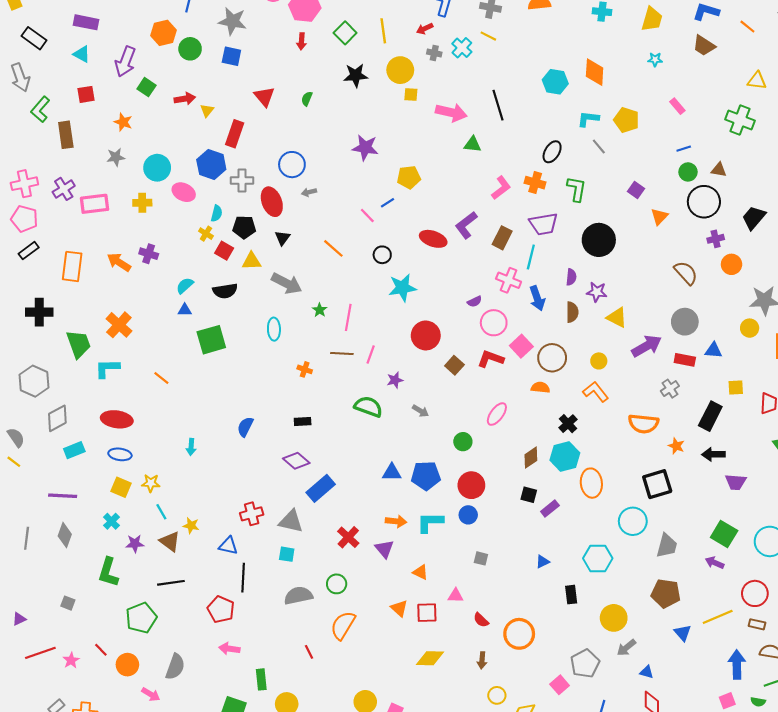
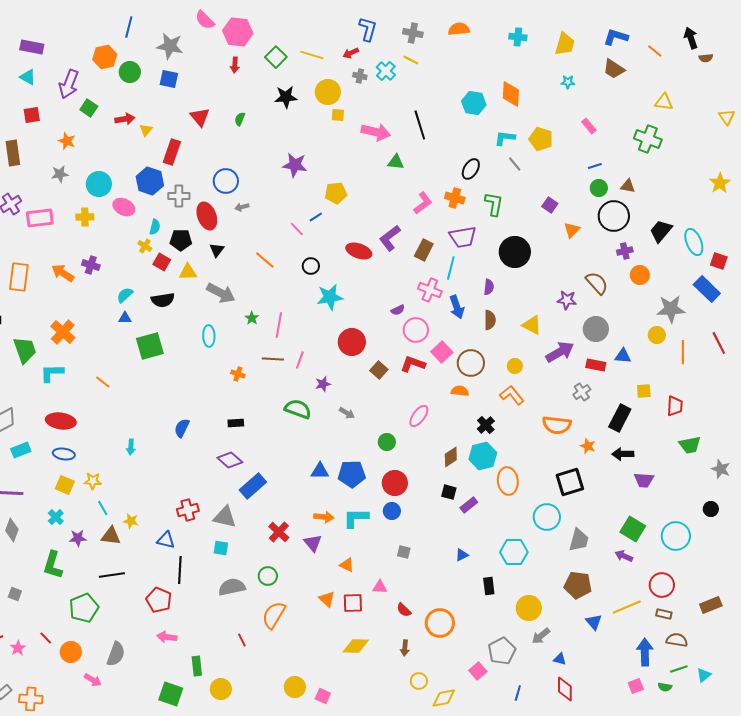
yellow line: (383, 31) -> (312, 55), turned -65
purple star: (597, 292) -> (567, 300), moved
brown triangle: (170, 541) -> (111, 536), turned -30

